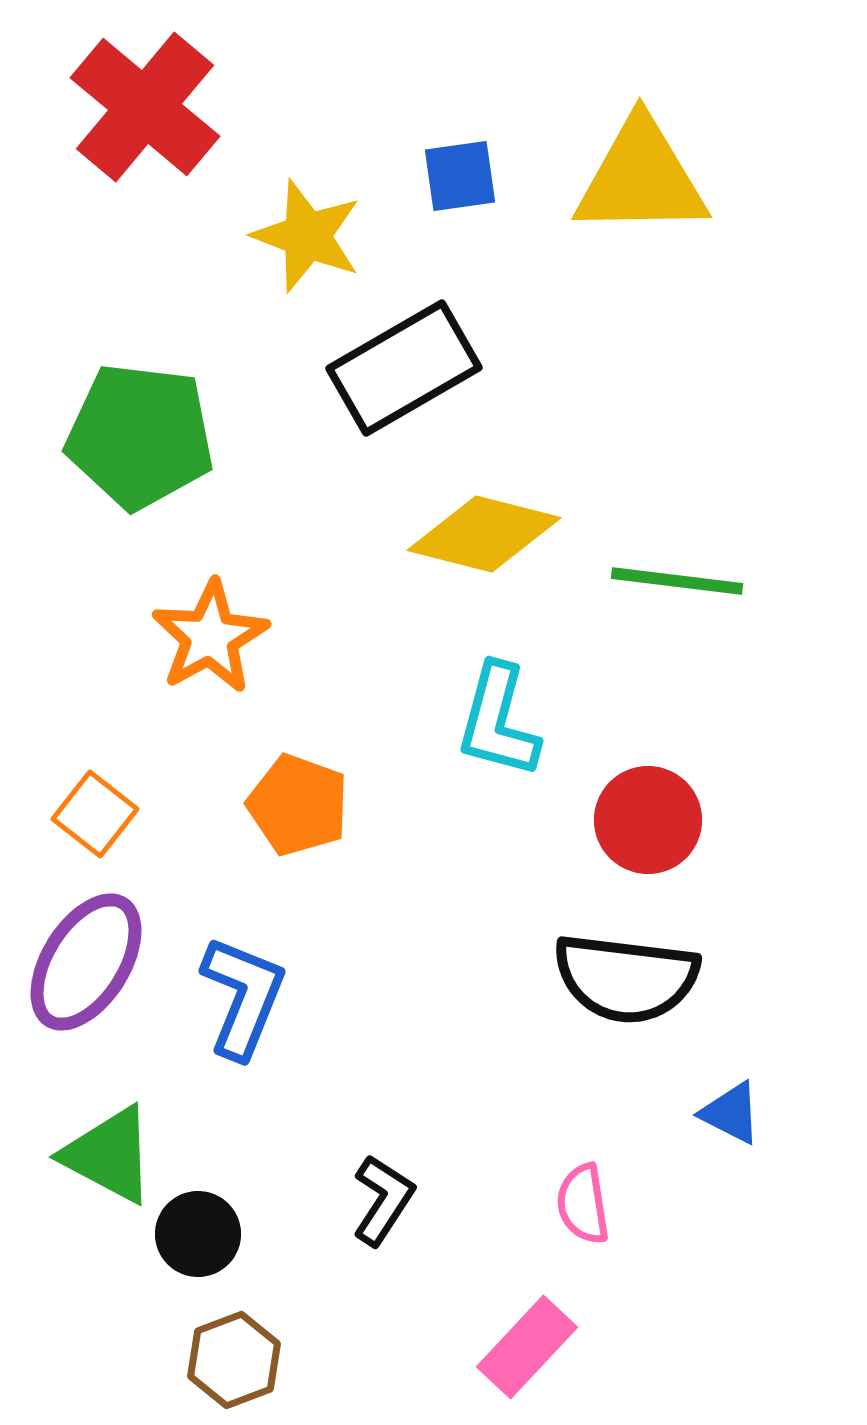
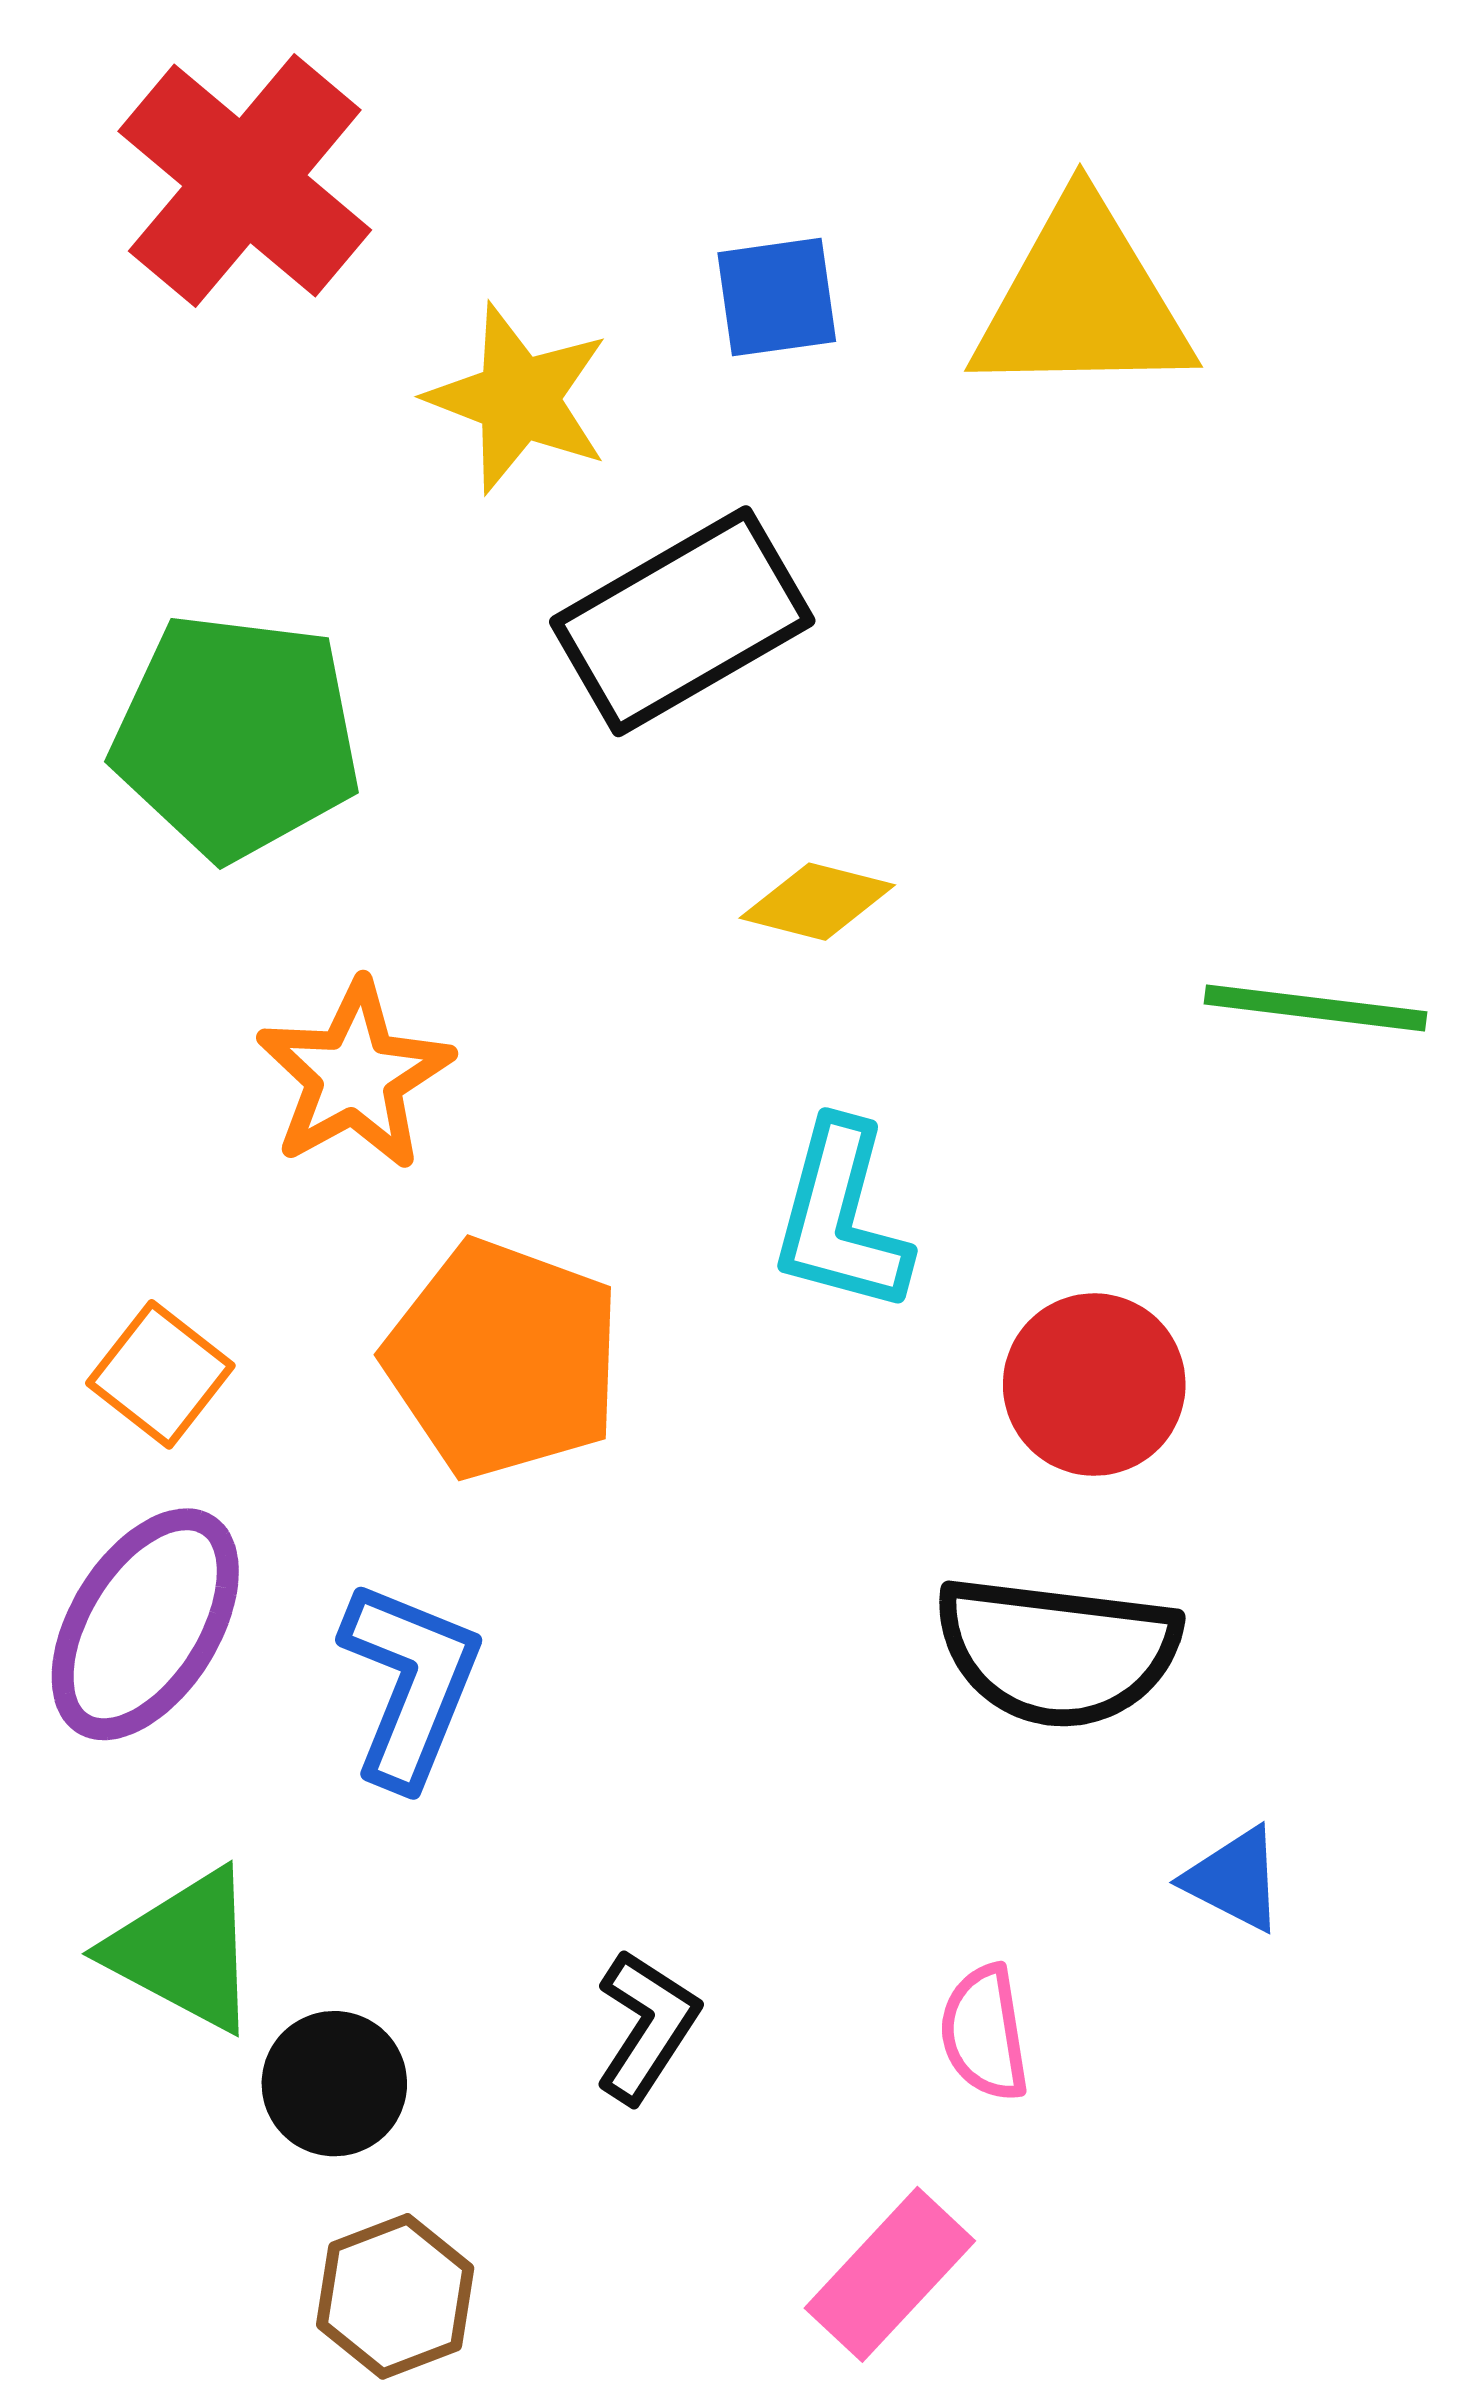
yellow diamond: (484, 534) -> (817, 902), size x0.6
green line: (677, 581) -> (1315, 1008), moved
orange pentagon: (298, 805) -> (503, 1359), size x1.4

